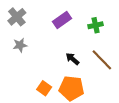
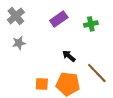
brown line: (102, 60) -> (97, 73), moved
orange square: (44, 88) -> (42, 84), turned -32

